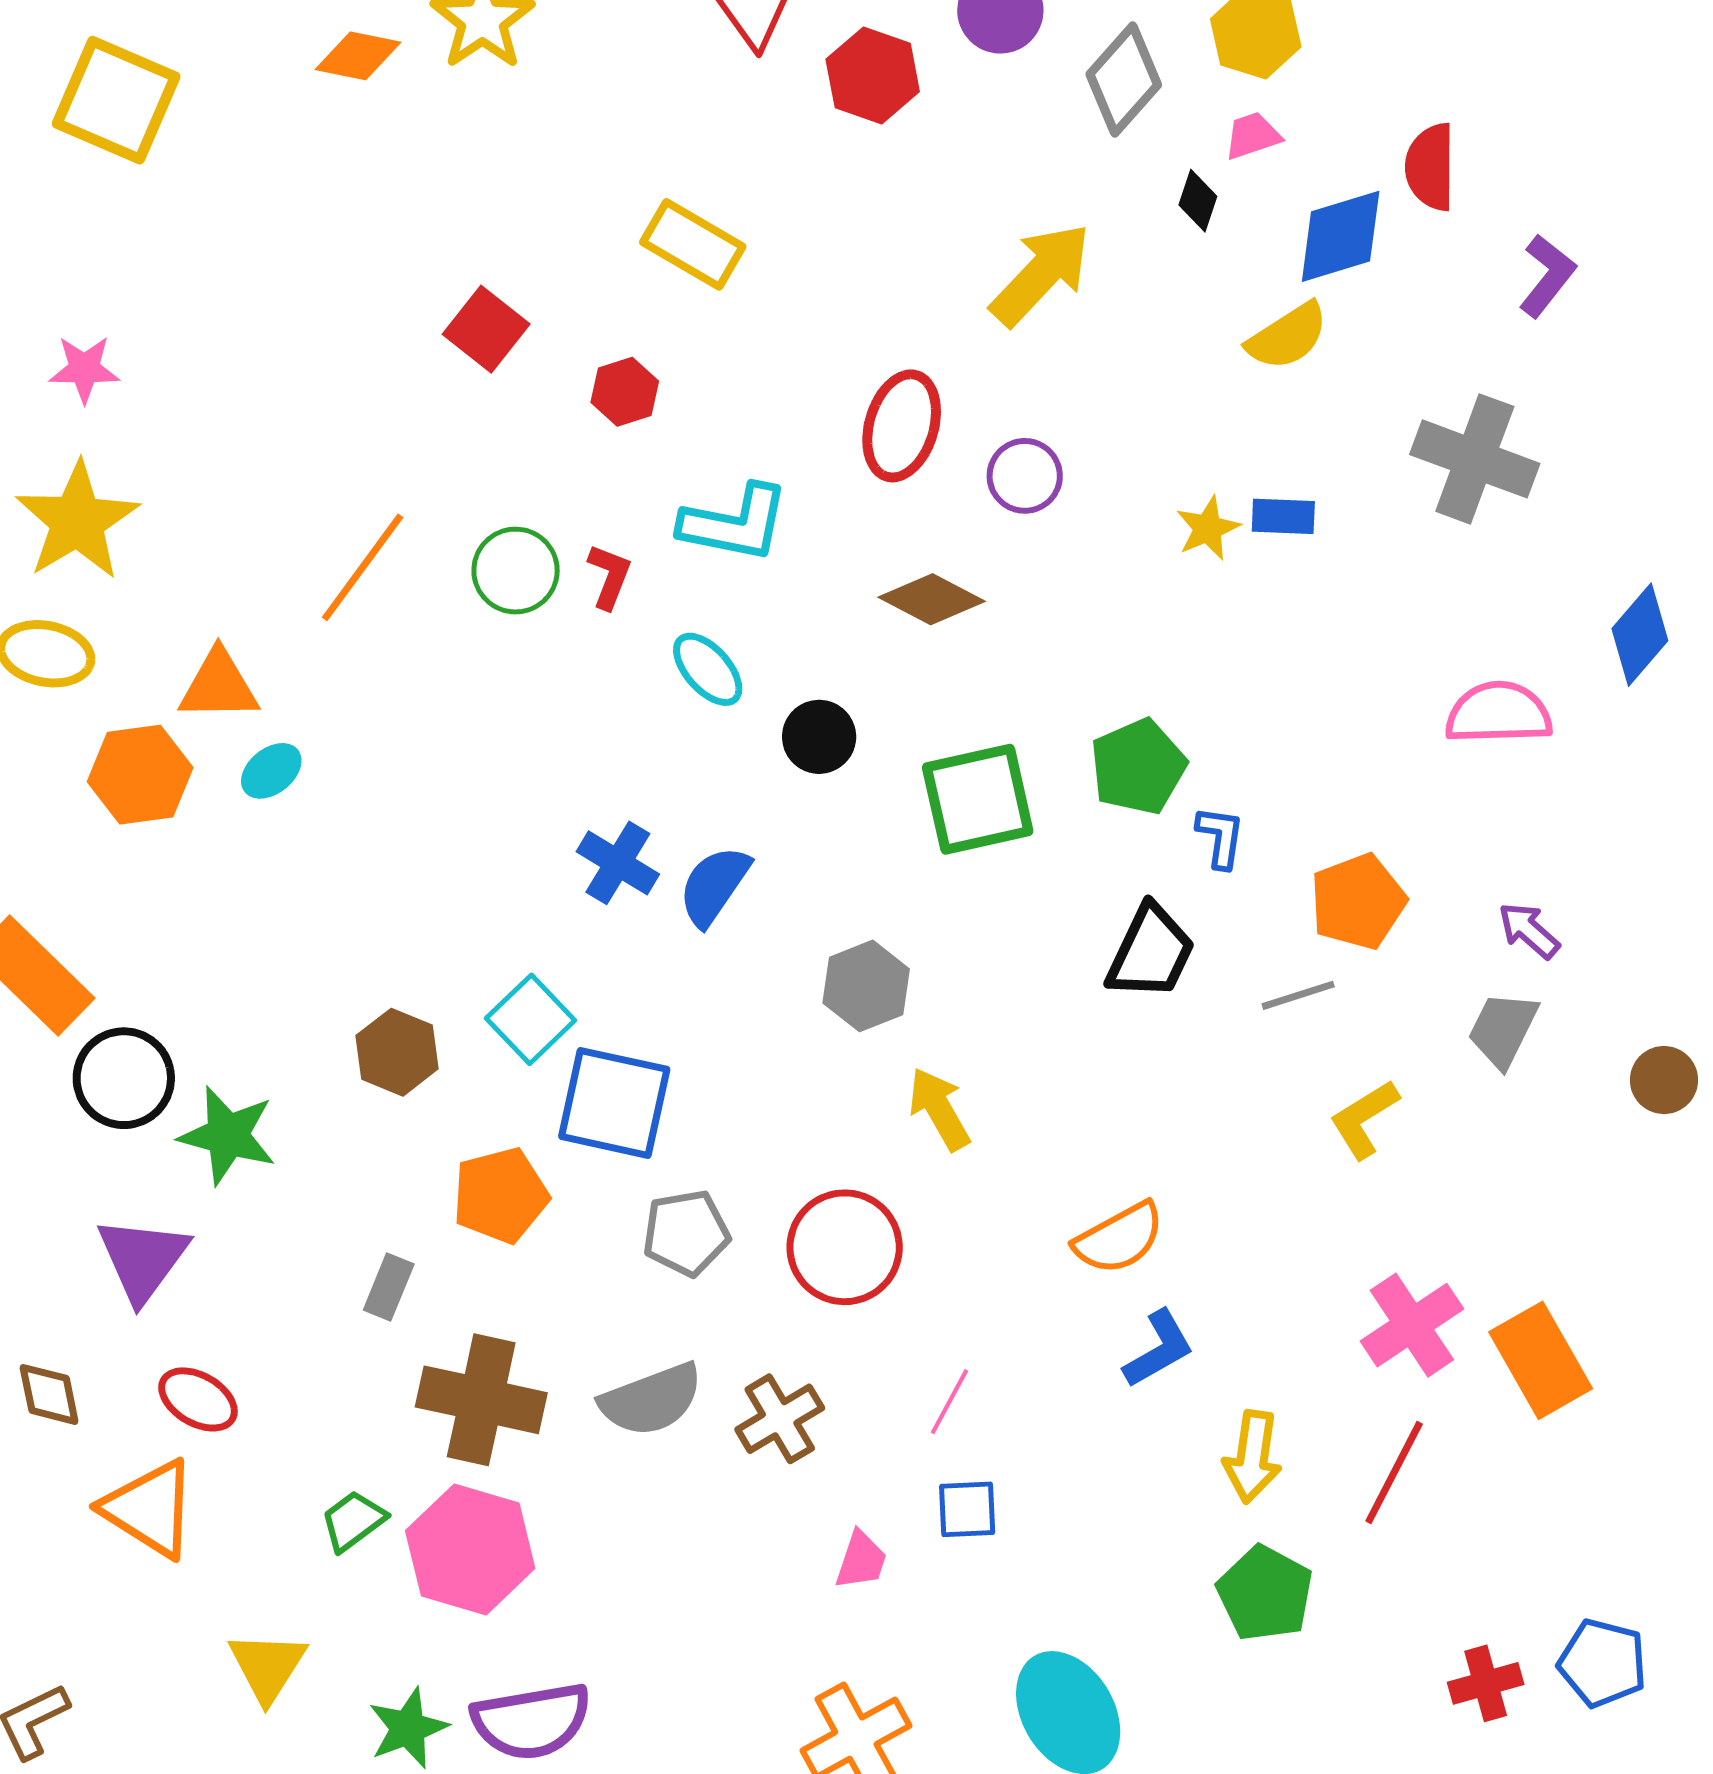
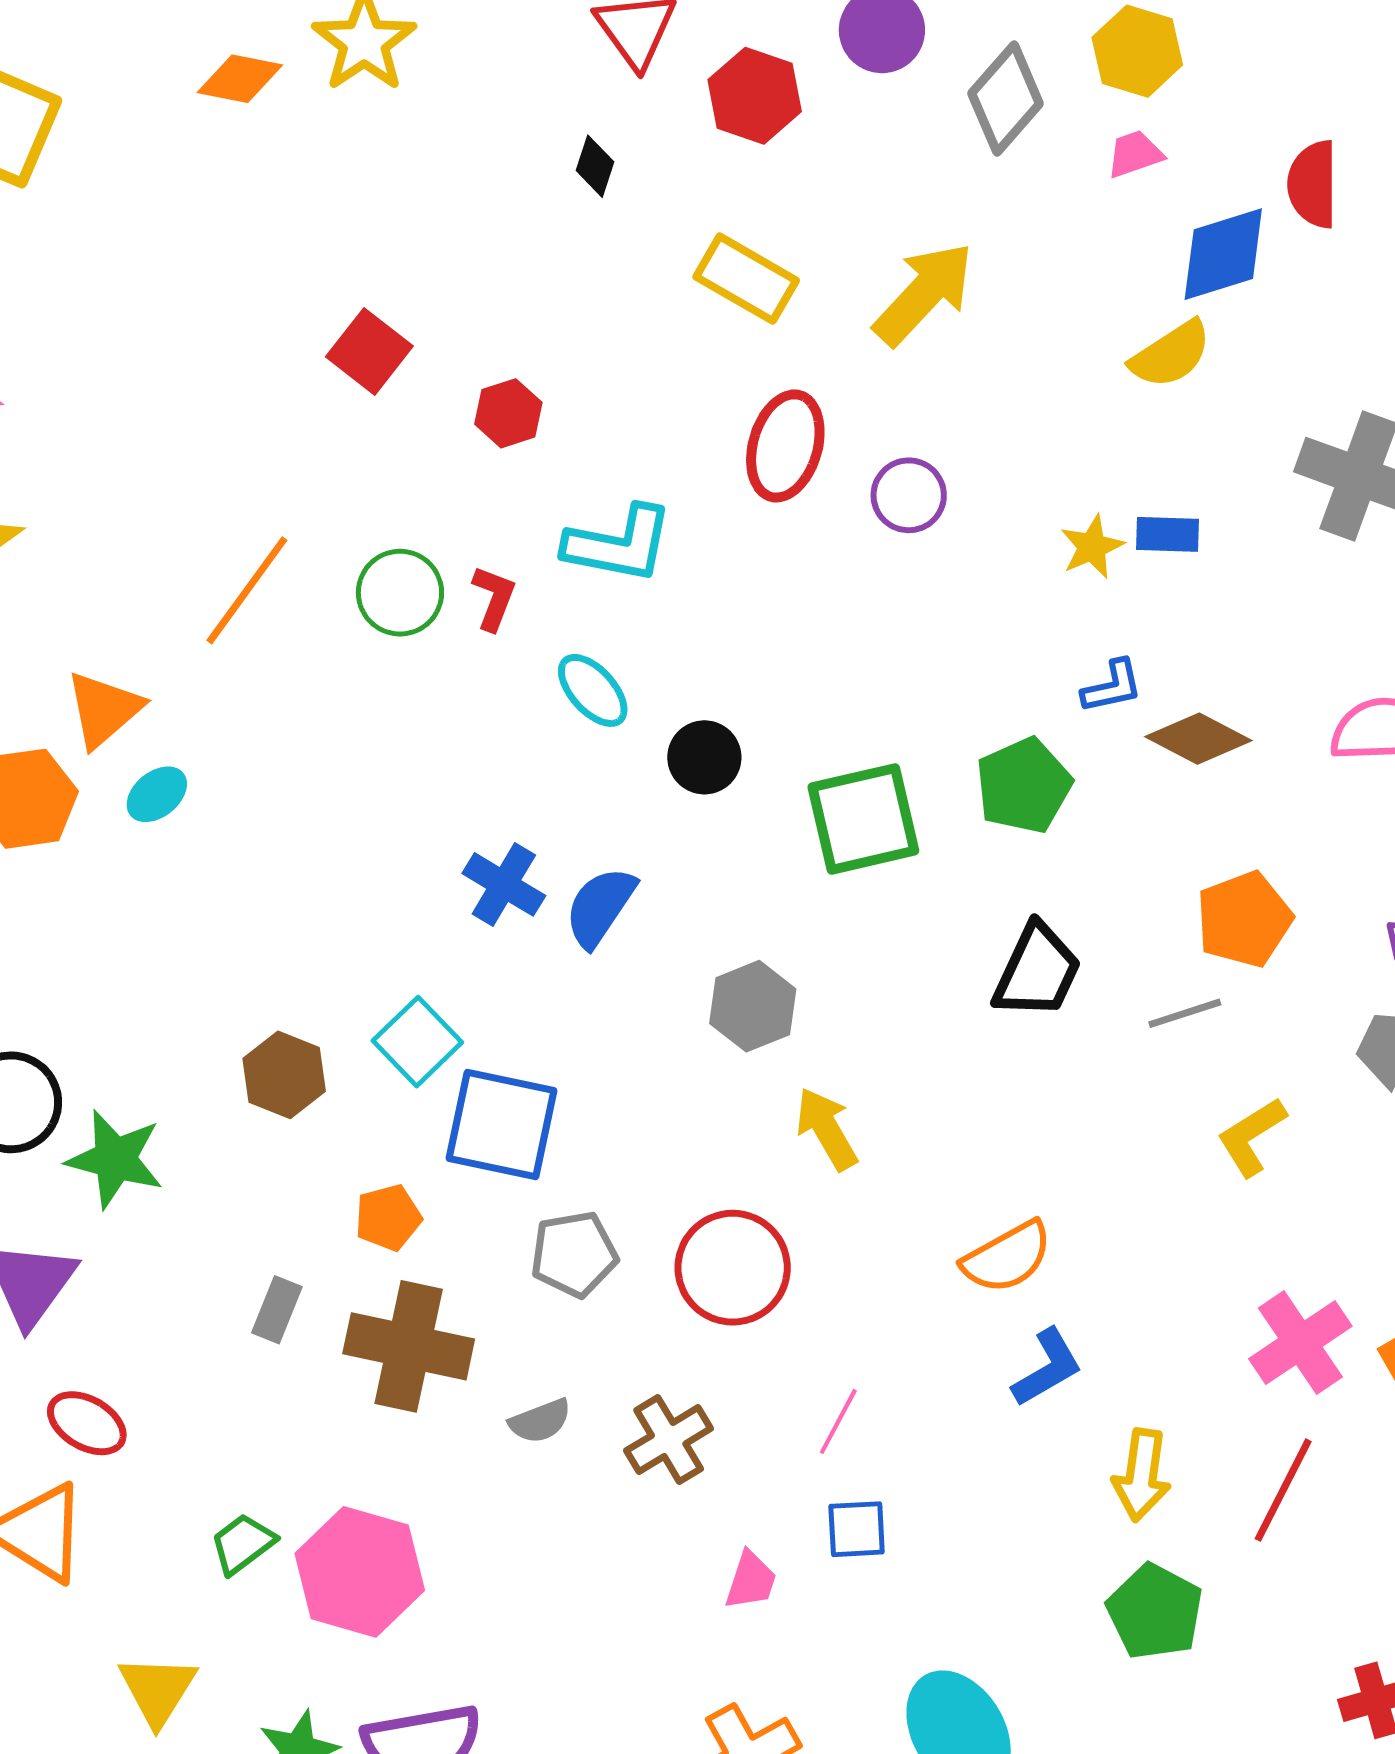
black diamond: (1198, 201) -> (595, 166), moved
yellow rectangle: (693, 244) -> (746, 279), moved
brown diamond: (932, 599) -> (1198, 739), moved
orange triangle: (219, 686) -> (104, 709), turned -40
blue L-shape: (1220, 837) -> (1112, 687), moved, turned 70
orange pentagon: (500, 1195) -> (388, 1218), size x0.7
brown cross: (481, 1400) -> (409, 1346), moved
gray semicircle: (651, 1400) -> (540, 1421), size x0.6

